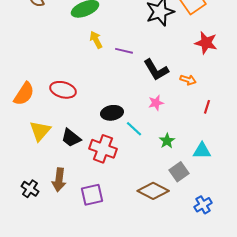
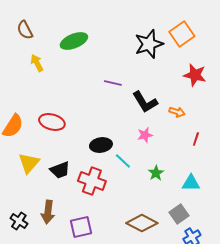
yellow arrow: (96, 40) -> (37, 63), moved
black trapezoid: (71, 138) -> (60, 170), turned -60
gray square: (179, 172) -> (179, 214), moved

